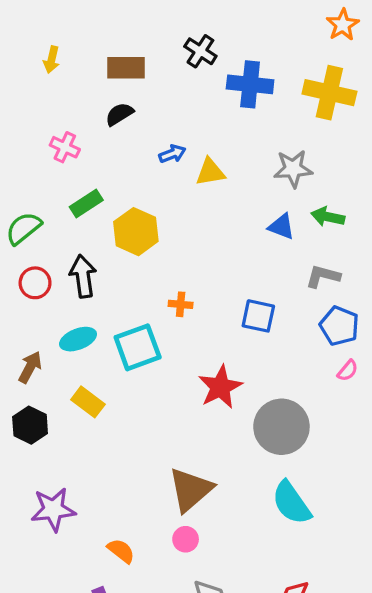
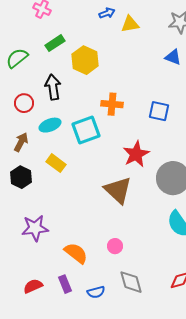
red circle: (35, 283) -> (24, 103), moved
orange cross: (181, 304) -> (112, 104), size x1.5
brown triangle: (190, 490) -> (118, 190), moved, turned -36
orange semicircle: (121, 551) -> (76, 253), size x1.4

